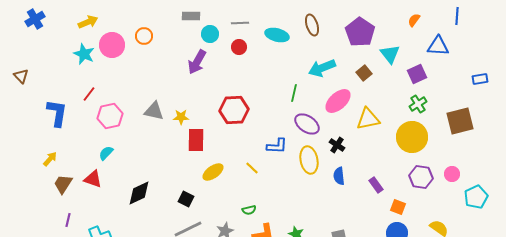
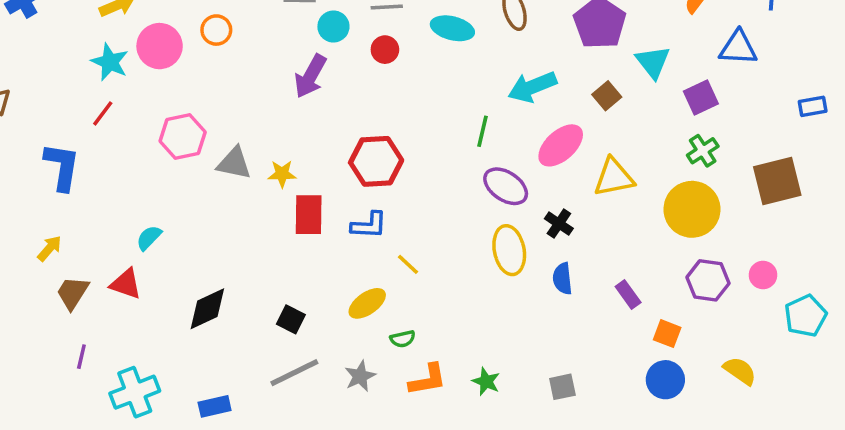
red line: (89, 94) -> (103, 113), moved
pink hexagon: (110, 116) -> (183, 137), moved
blue L-shape: (277, 146) -> (369, 225), moved
yellow ellipse: (213, 172) -> (367, 303), moved

